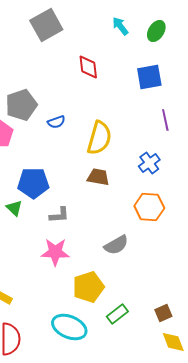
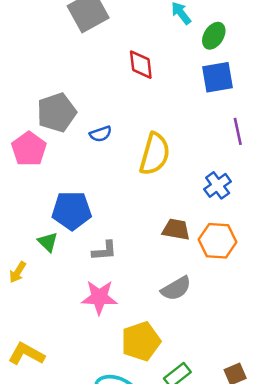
green ellipse: (156, 31) -> (214, 36), moved
brown trapezoid: (98, 177) -> (176, 229), moved

